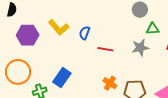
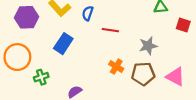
gray star: (140, 48) -> (148, 46), moved
blue rectangle: (62, 78) -> (63, 44), moved

